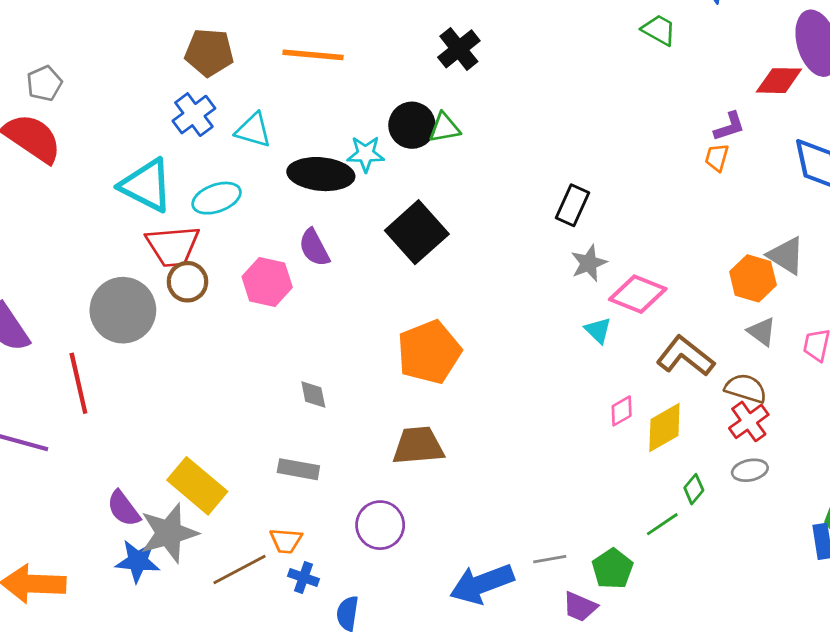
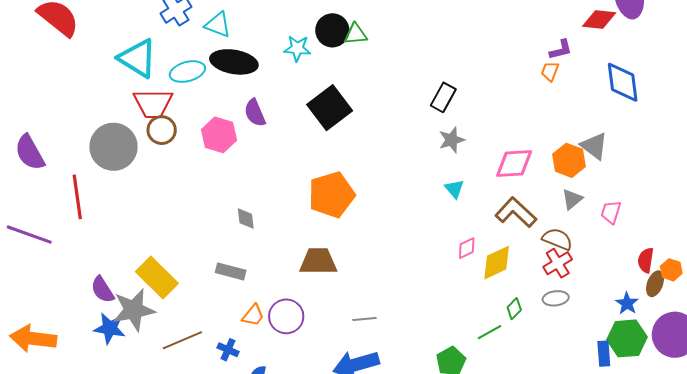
black ellipse: (321, 174) -> (234, 62), moved
pink diamond: (638, 294) -> (514, 163), moved, turned -30
gray triangle: (762, 332) -> (572, 199), turned 40
orange trapezoid: (286, 541) -> (253, 315), moved, turned -60
gray line: (550, 559) -> (365, 319), moved

